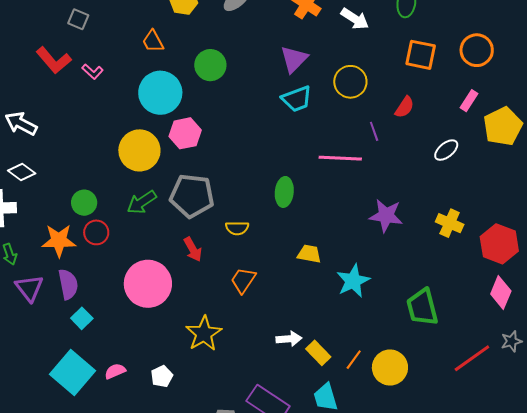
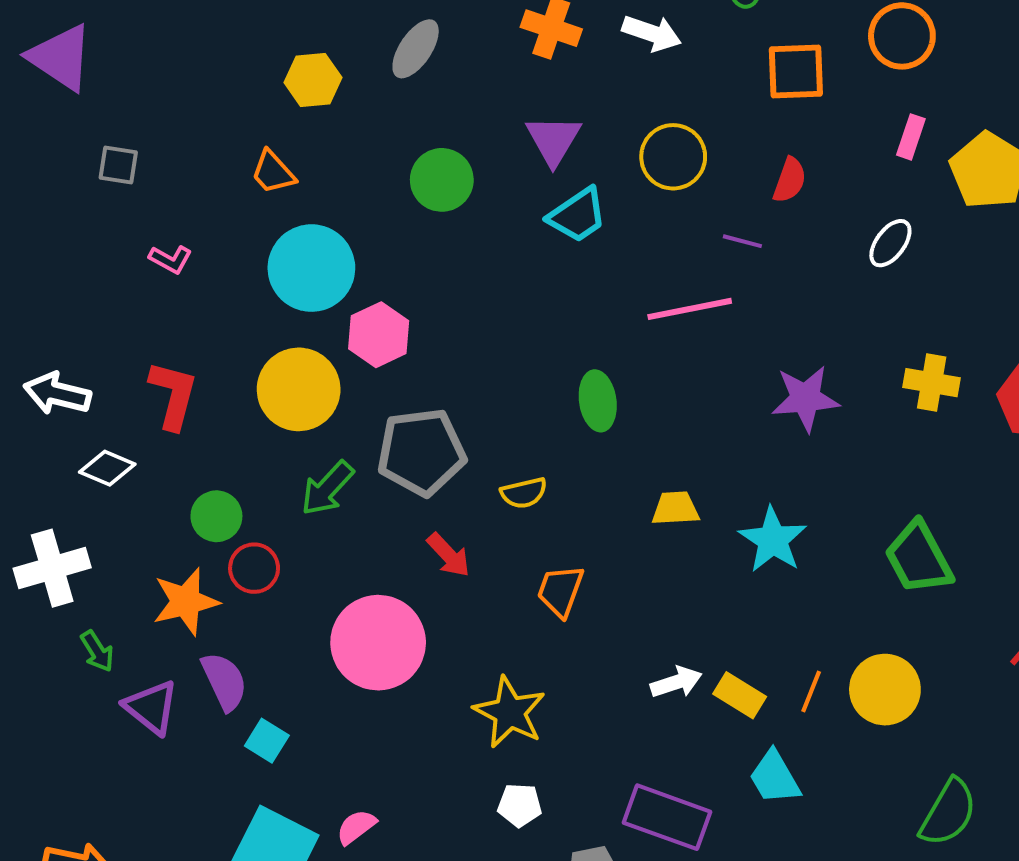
red L-shape: (54, 60) -> (173, 395), moved, turned -111
green circle: (210, 65) -> (442, 180), moved
purple line: (374, 131) -> (742, 241), turned -42
white diamond: (22, 172) -> (107, 468), moved
white pentagon: (162, 376) -> (520, 805), moved, turned -30

